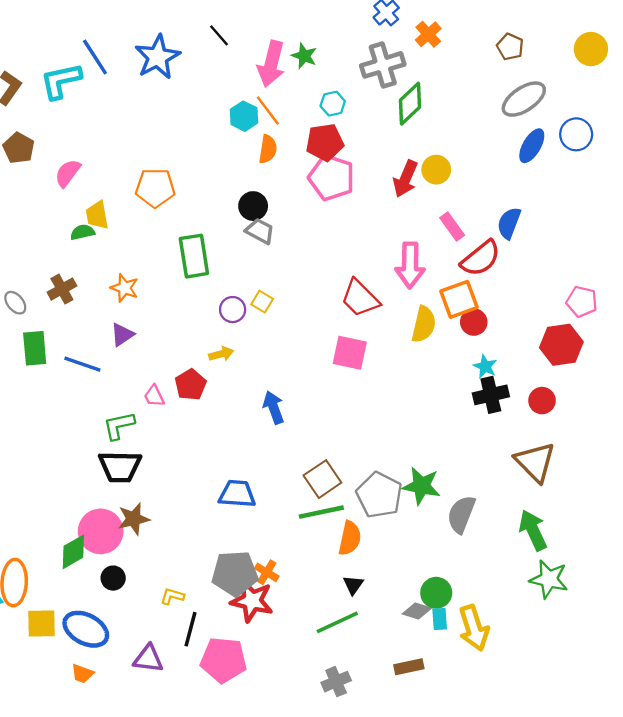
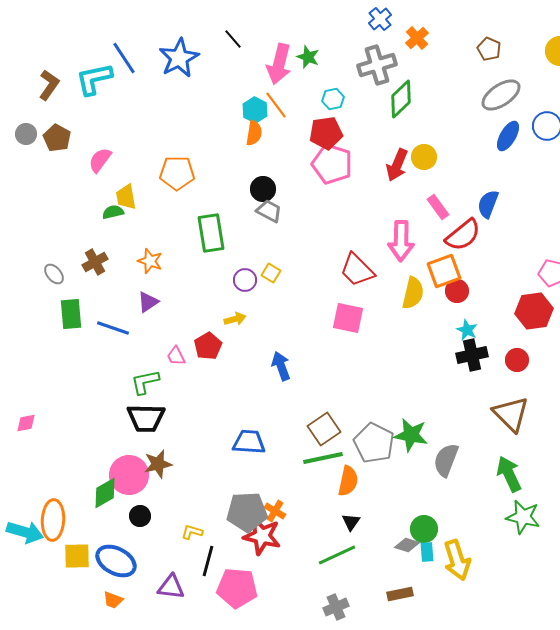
orange semicircle: (268, 149) -> (254, 133), moved

